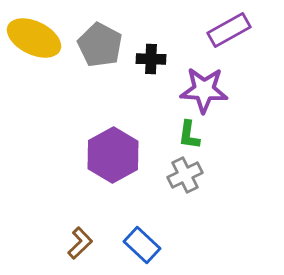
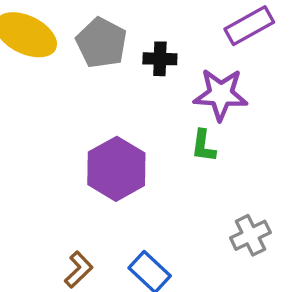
gray cross: (185, 175) -> (250, 235), moved

